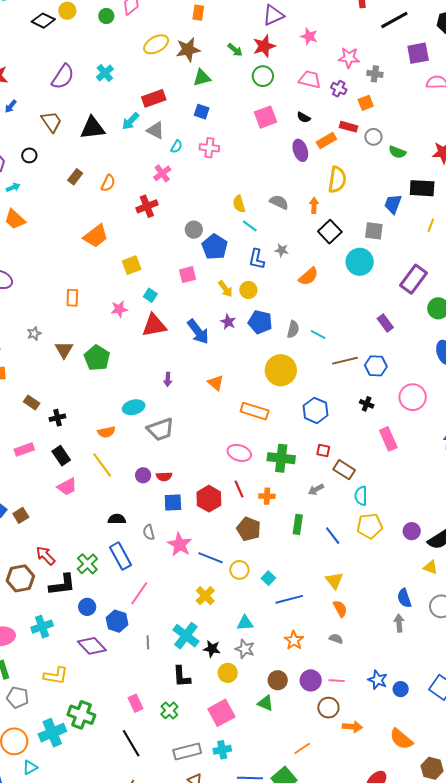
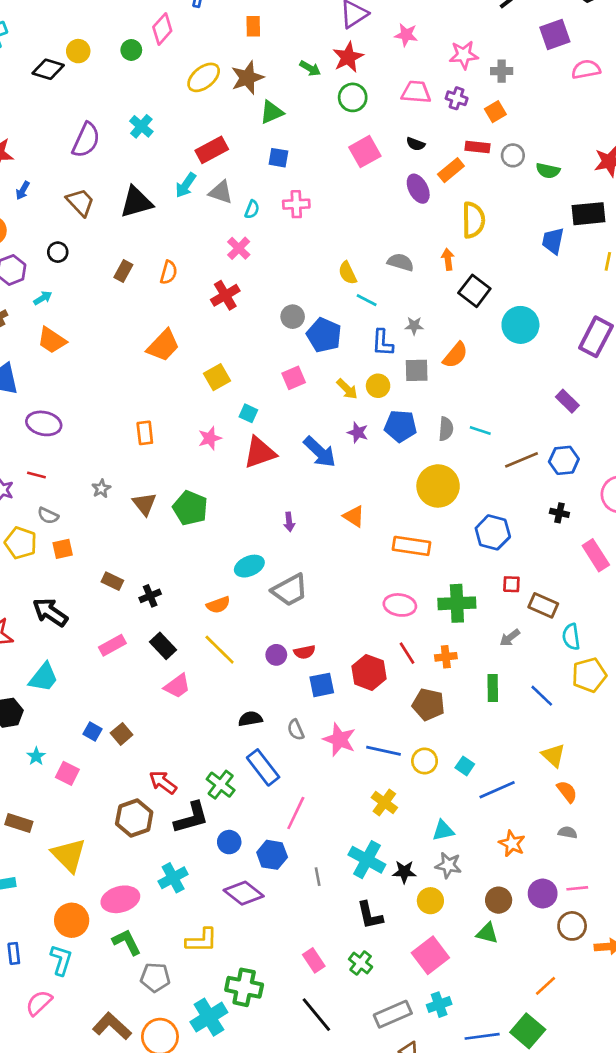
gray square: (374, 231) -> (417, 370), moved

